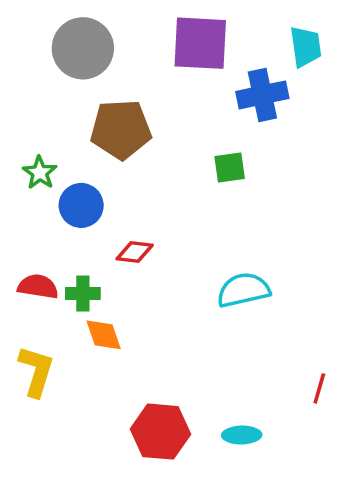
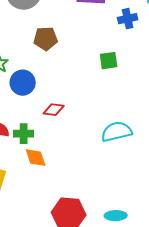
blue cross: (262, 95) -> (128, 19), size x0.7
brown pentagon: (121, 129) -> (46, 39), size x0.7

